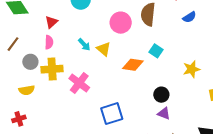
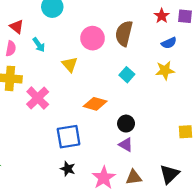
red triangle: (51, 22) -> (17, 27), turned -48
cyan arrow: (84, 44) -> (39, 45), moved
orange diamond: (133, 65) -> (95, 104), moved
yellow star: (192, 69) -> (165, 70), moved

